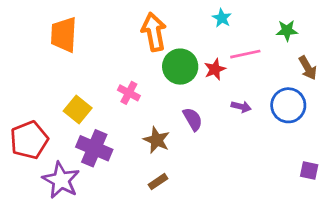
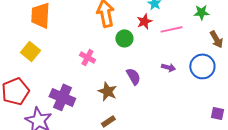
green circle: (180, 67) -> (124, 38), size x0.7
red star: (215, 69) -> (144, 21), moved
yellow square: (78, 109) -> (30, 51), moved

